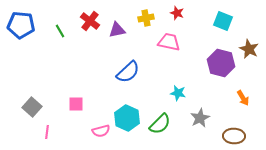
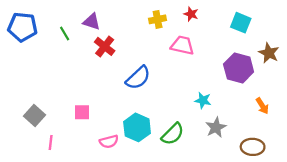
red cross: (90, 21) -> (105, 46), moved
purple triangle: (117, 30) -> (92, 22), moved, turned 30
cyan star: (178, 93) -> (203, 100), moved

